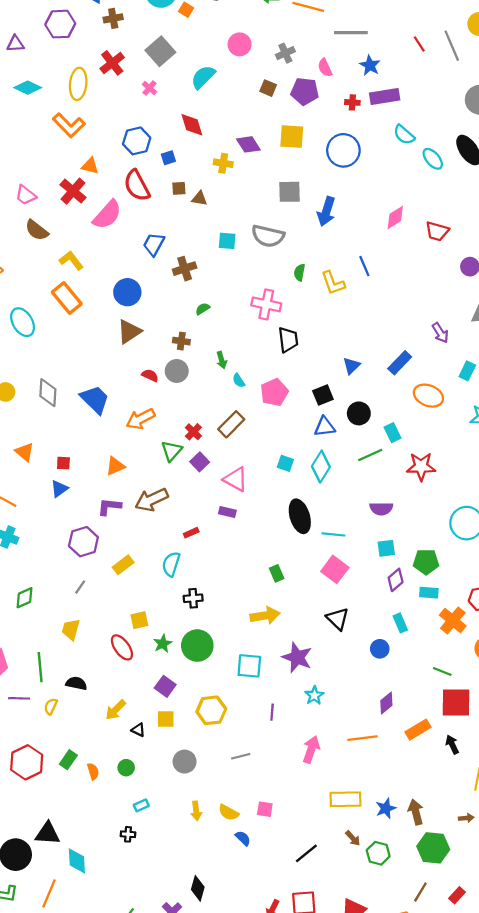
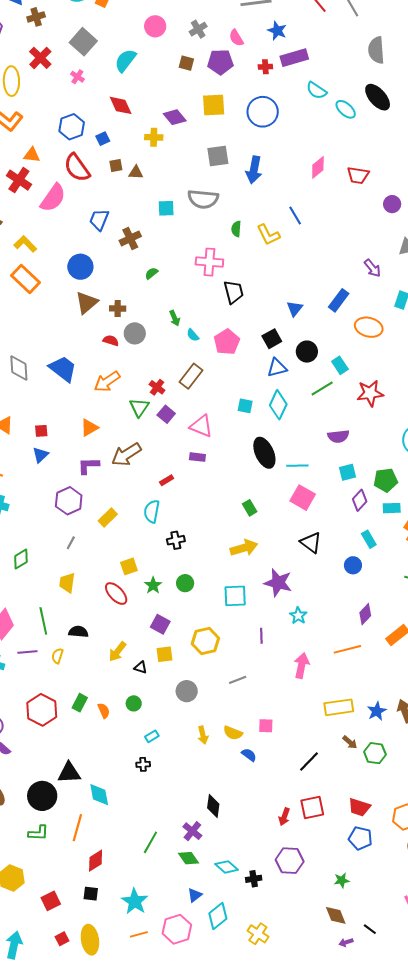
brown cross: (181, 341) -> (118, 309), moved
green circle: (197, 646) -> (185, 583), size x0.6

